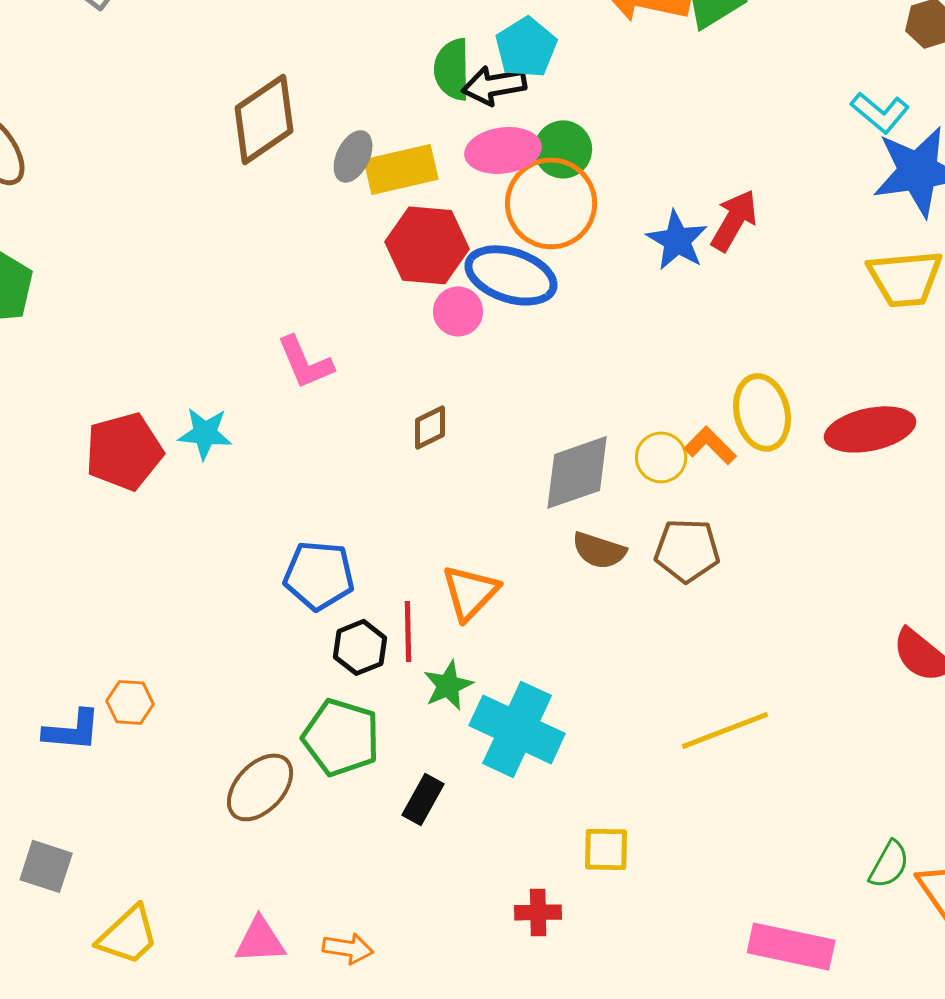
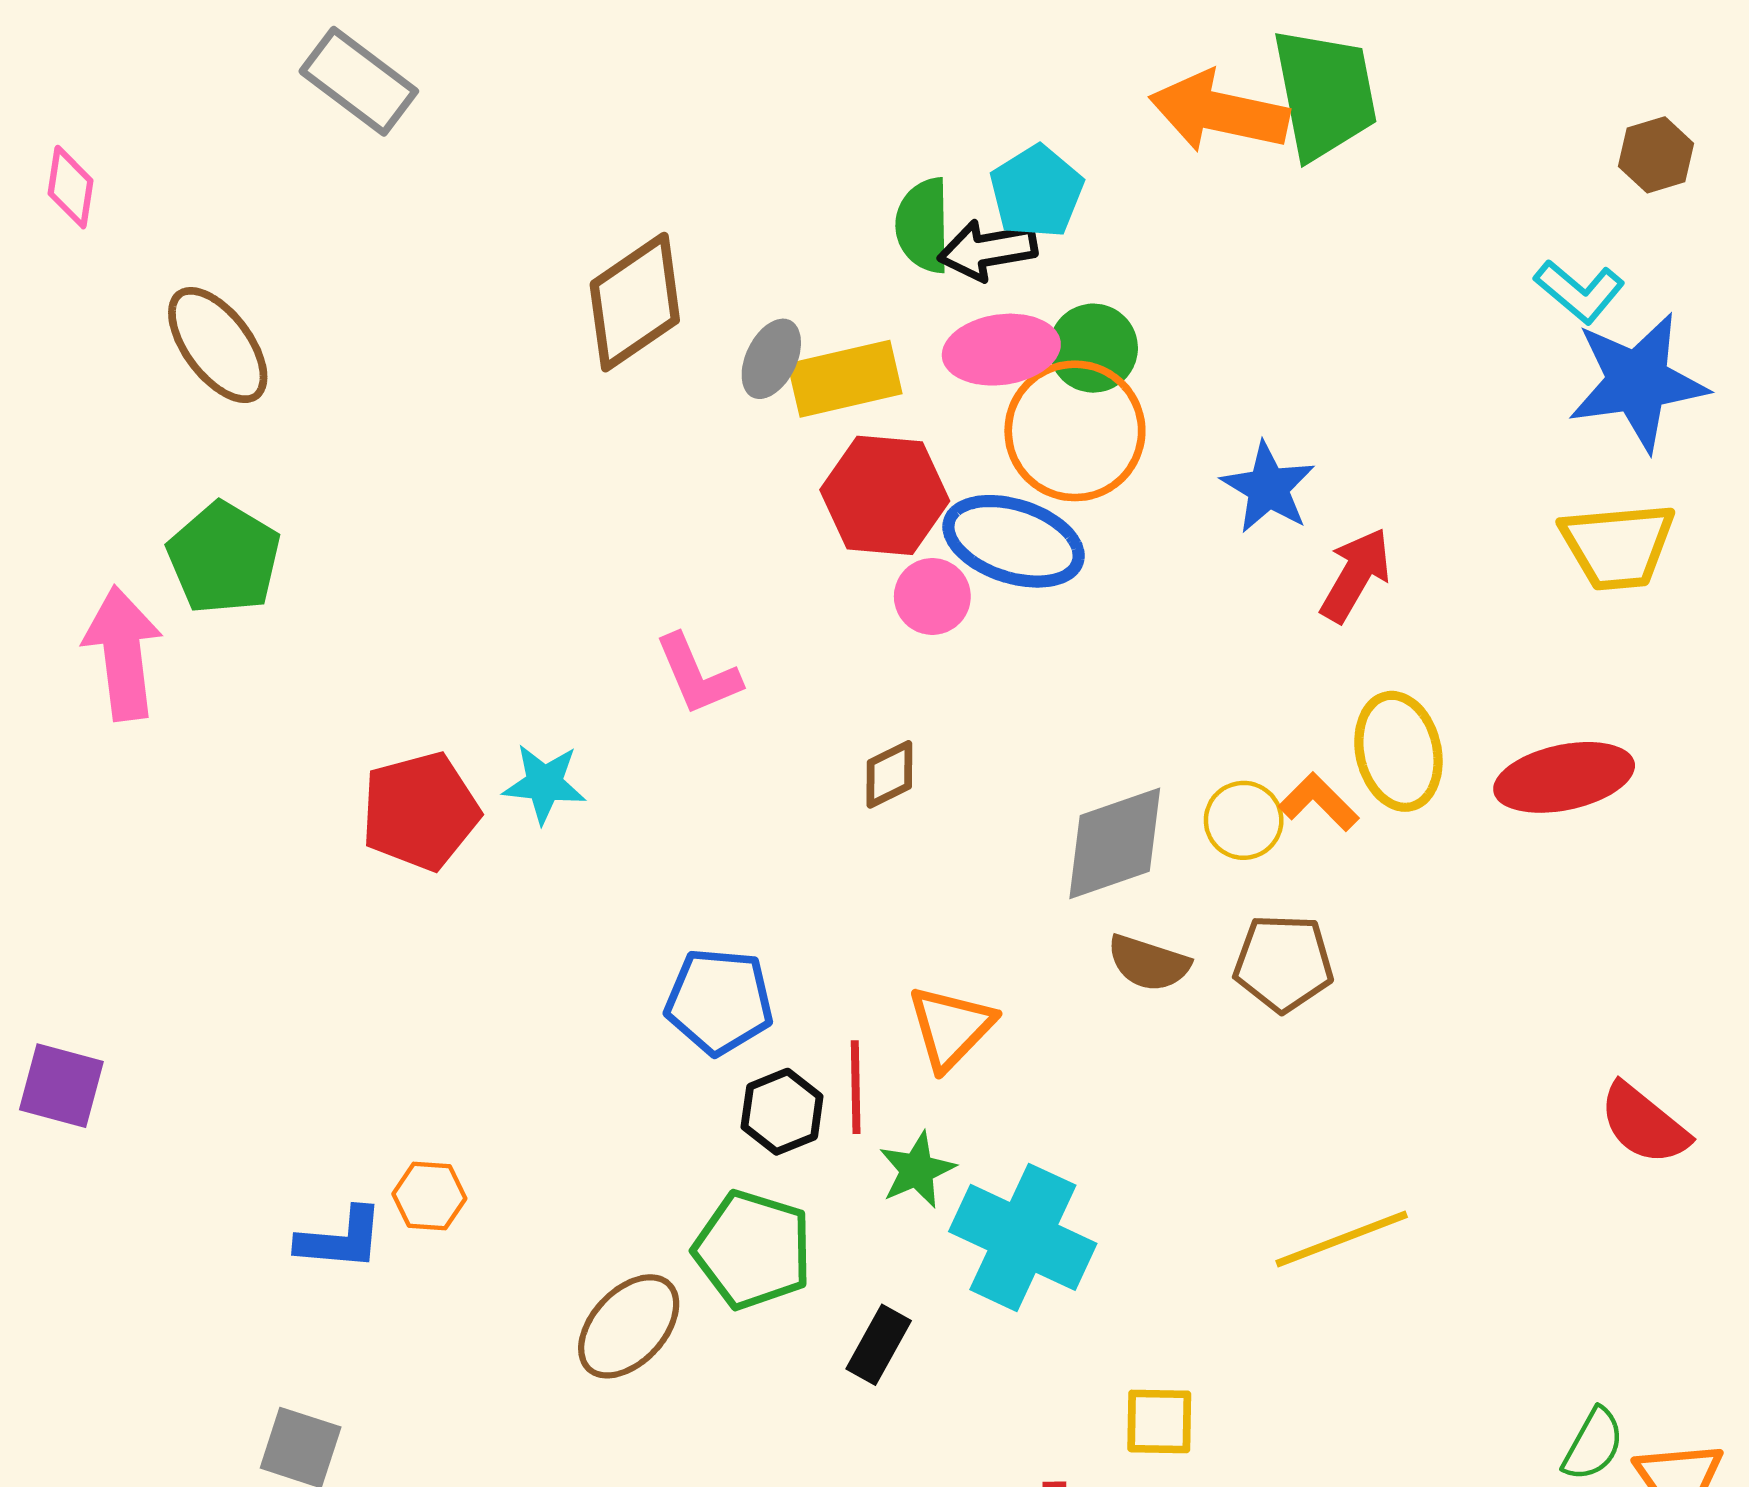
red arrow: (734, 220) -> (1356, 575), moved

